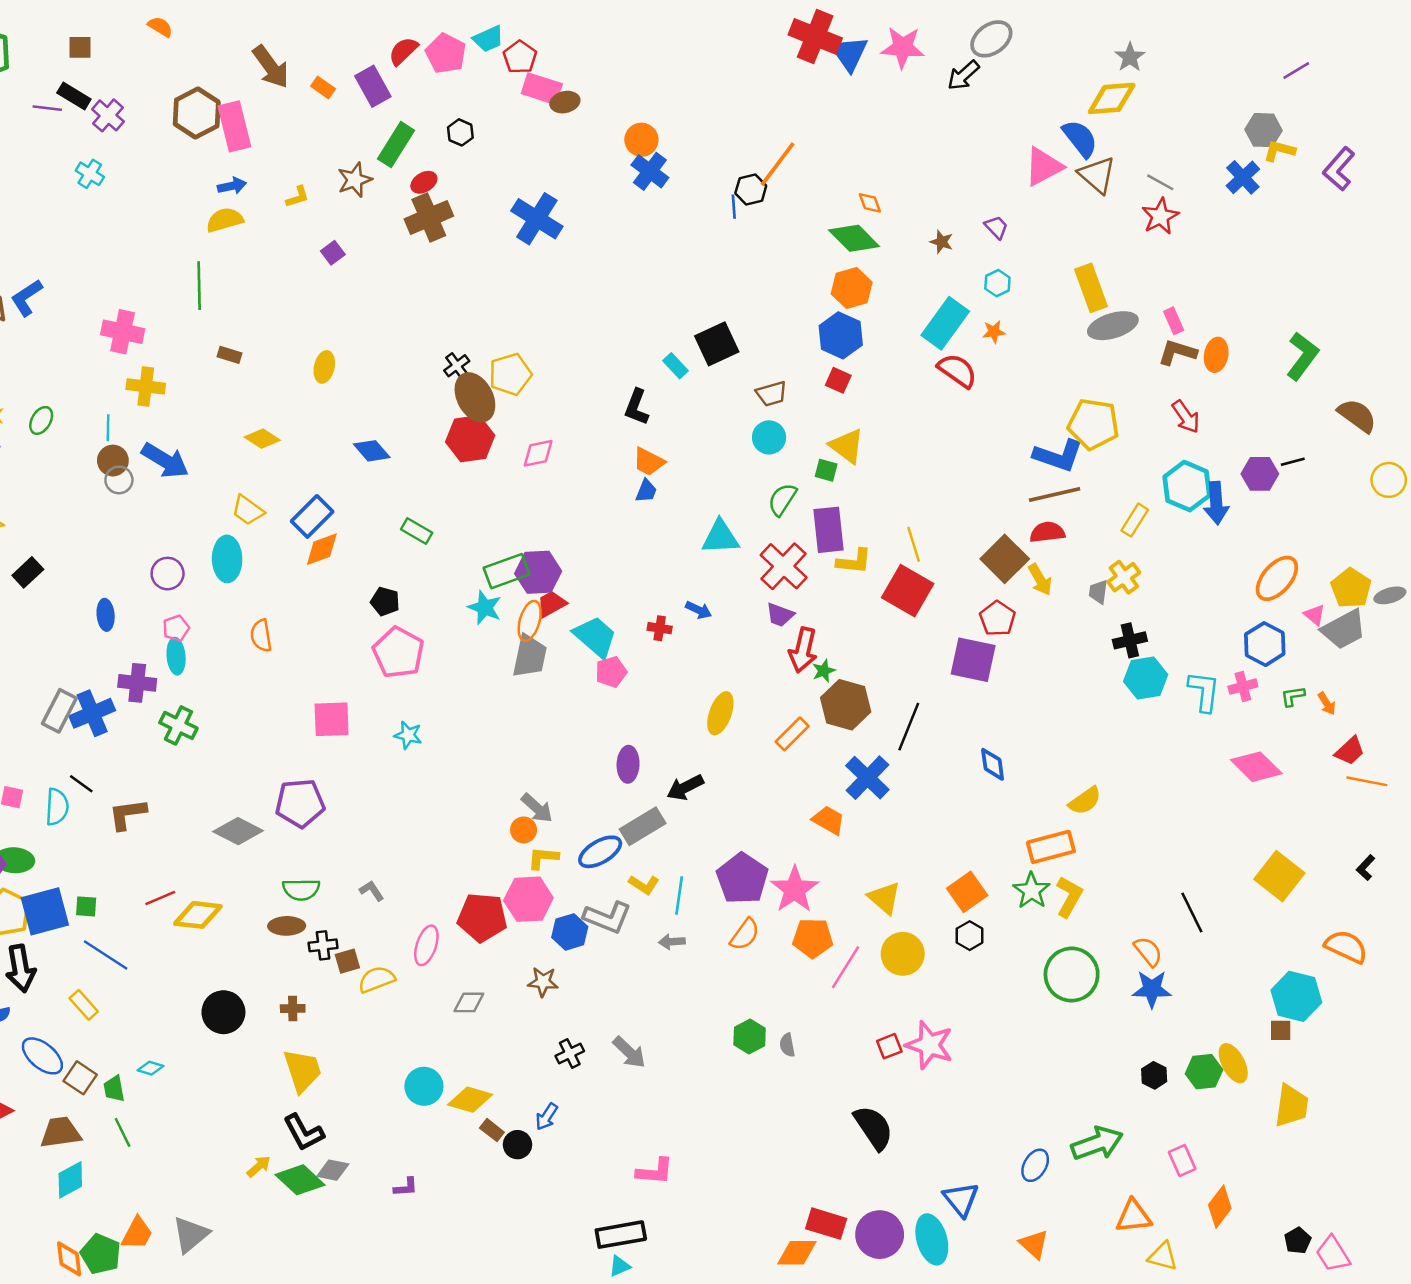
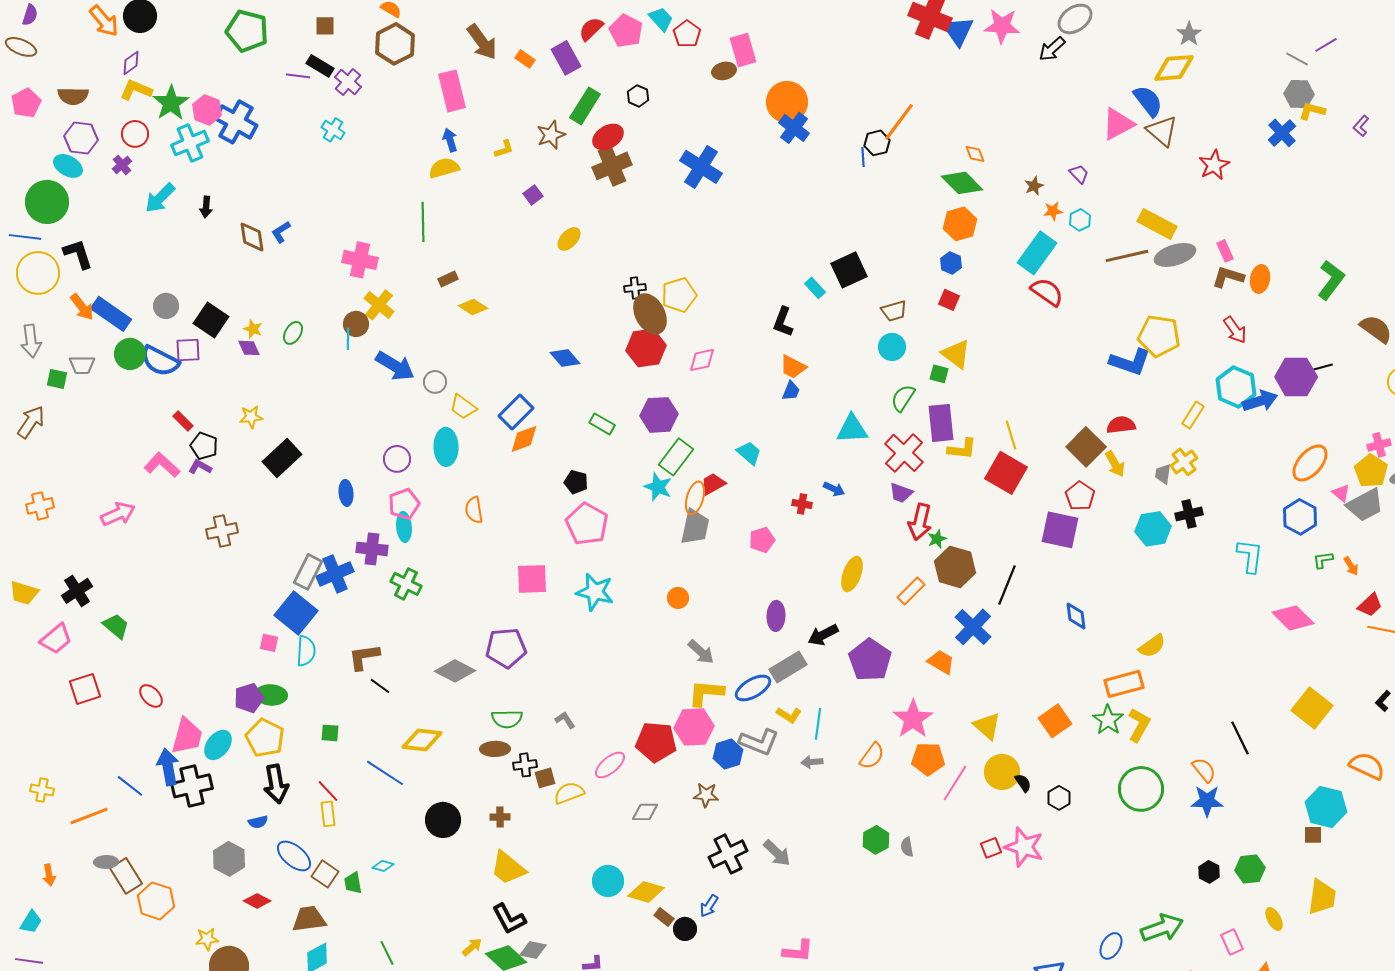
cyan trapezoid: (488, 39) -> (661, 19), turned -108
pink rectangle: (542, 89) -> (743, 50), moved, turned 56
brown hexagon: (197, 113) -> (395, 44), moved
orange circle: (641, 140) -> (787, 102), size x1.5
purple L-shape: (1339, 169) -> (1361, 126), size x0.6
red ellipse: (424, 182) -> (608, 137), size x1.4
gray line: (1160, 182) -> (1297, 59), moved
blue arrow: (232, 186) -> (450, 140), turned -95
brown star: (942, 242) -> (1034, 186), turned 30
yellow rectangle: (1091, 288) -> (1157, 224), turned -42
blue L-shape: (27, 298) -> (281, 232), size x0.7
orange star: (994, 332) -> (1053, 211), moved
blue hexagon: (841, 335) -> (951, 263), size x0.6
brown rectangle: (230, 355) -> (448, 279), turned -42
black cross: (457, 366) -> (635, 288), turned 30
yellow ellipse: (324, 367) -> (569, 239), moved, turned 30
yellow cross: (146, 386) -> (379, 305), turned 32
yellow diamond: (262, 439) -> (473, 307), moved
brown circle: (113, 461) -> (356, 324), moved
purple hexagon: (1260, 474) -> (1296, 377), size x1.4
gray circle: (119, 480) -> (435, 382), moved
brown line: (1055, 495) -> (1127, 256), moved
blue arrow: (1216, 503) -> (1260, 401), turned -104
green rectangle: (507, 571) -> (676, 457), turned -33
black rectangle: (28, 572) -> (282, 458), size x1.5
purple hexagon: (538, 572) -> (659, 415), moved
pink pentagon: (176, 628) -> (404, 504), size x1.4
cyan trapezoid: (595, 637) -> (749, 453), moved, size x0.7
cyan hexagon: (1146, 678) -> (1153, 529), moved
pink cross: (1243, 687) -> (1379, 445), moved
cyan star: (408, 735) -> (595, 592), size x1.6
black line: (81, 784) -> (380, 686), moved
orange circle: (524, 830) -> (678, 598), moved
yellow L-shape: (543, 858) -> (706, 693), size x1.4
purple pentagon: (742, 879) -> (870, 660), moved
red line: (160, 898) -> (328, 791), moved, turned 70
blue square: (45, 911) -> (296, 613), moved, turned -36
black hexagon: (970, 936) -> (1059, 798), moved
pink ellipse: (426, 945) -> (610, 765), turned 32
blue line: (106, 955) -> (385, 773), moved
yellow rectangle: (84, 1005) -> (328, 814), turned 35
black cross: (570, 1053) -> (728, 854), size x1.6
yellow ellipse: (1233, 1063) -> (1274, 919), moved, size x0.7
yellow trapezoid: (302, 1071) -> (508, 868), turned 147
black semicircle: (874, 1128) -> (1023, 783), moved, size x0.5
green line: (123, 1132) -> (387, 953), moved

